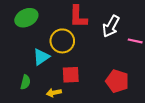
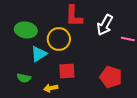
green ellipse: (26, 18) -> (26, 30), moved, turned 35
green semicircle: (25, 82) -> (24, 78), turned 88

